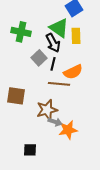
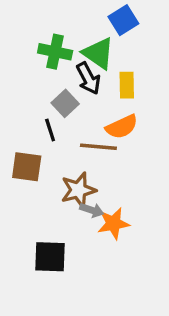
green cross: (21, 32) -> (55, 52), moved
yellow rectangle: (76, 36) -> (127, 85), moved
black line: (53, 64) -> (50, 130), moved, turned -32
black square: (30, 150) -> (50, 257), size x1.5

